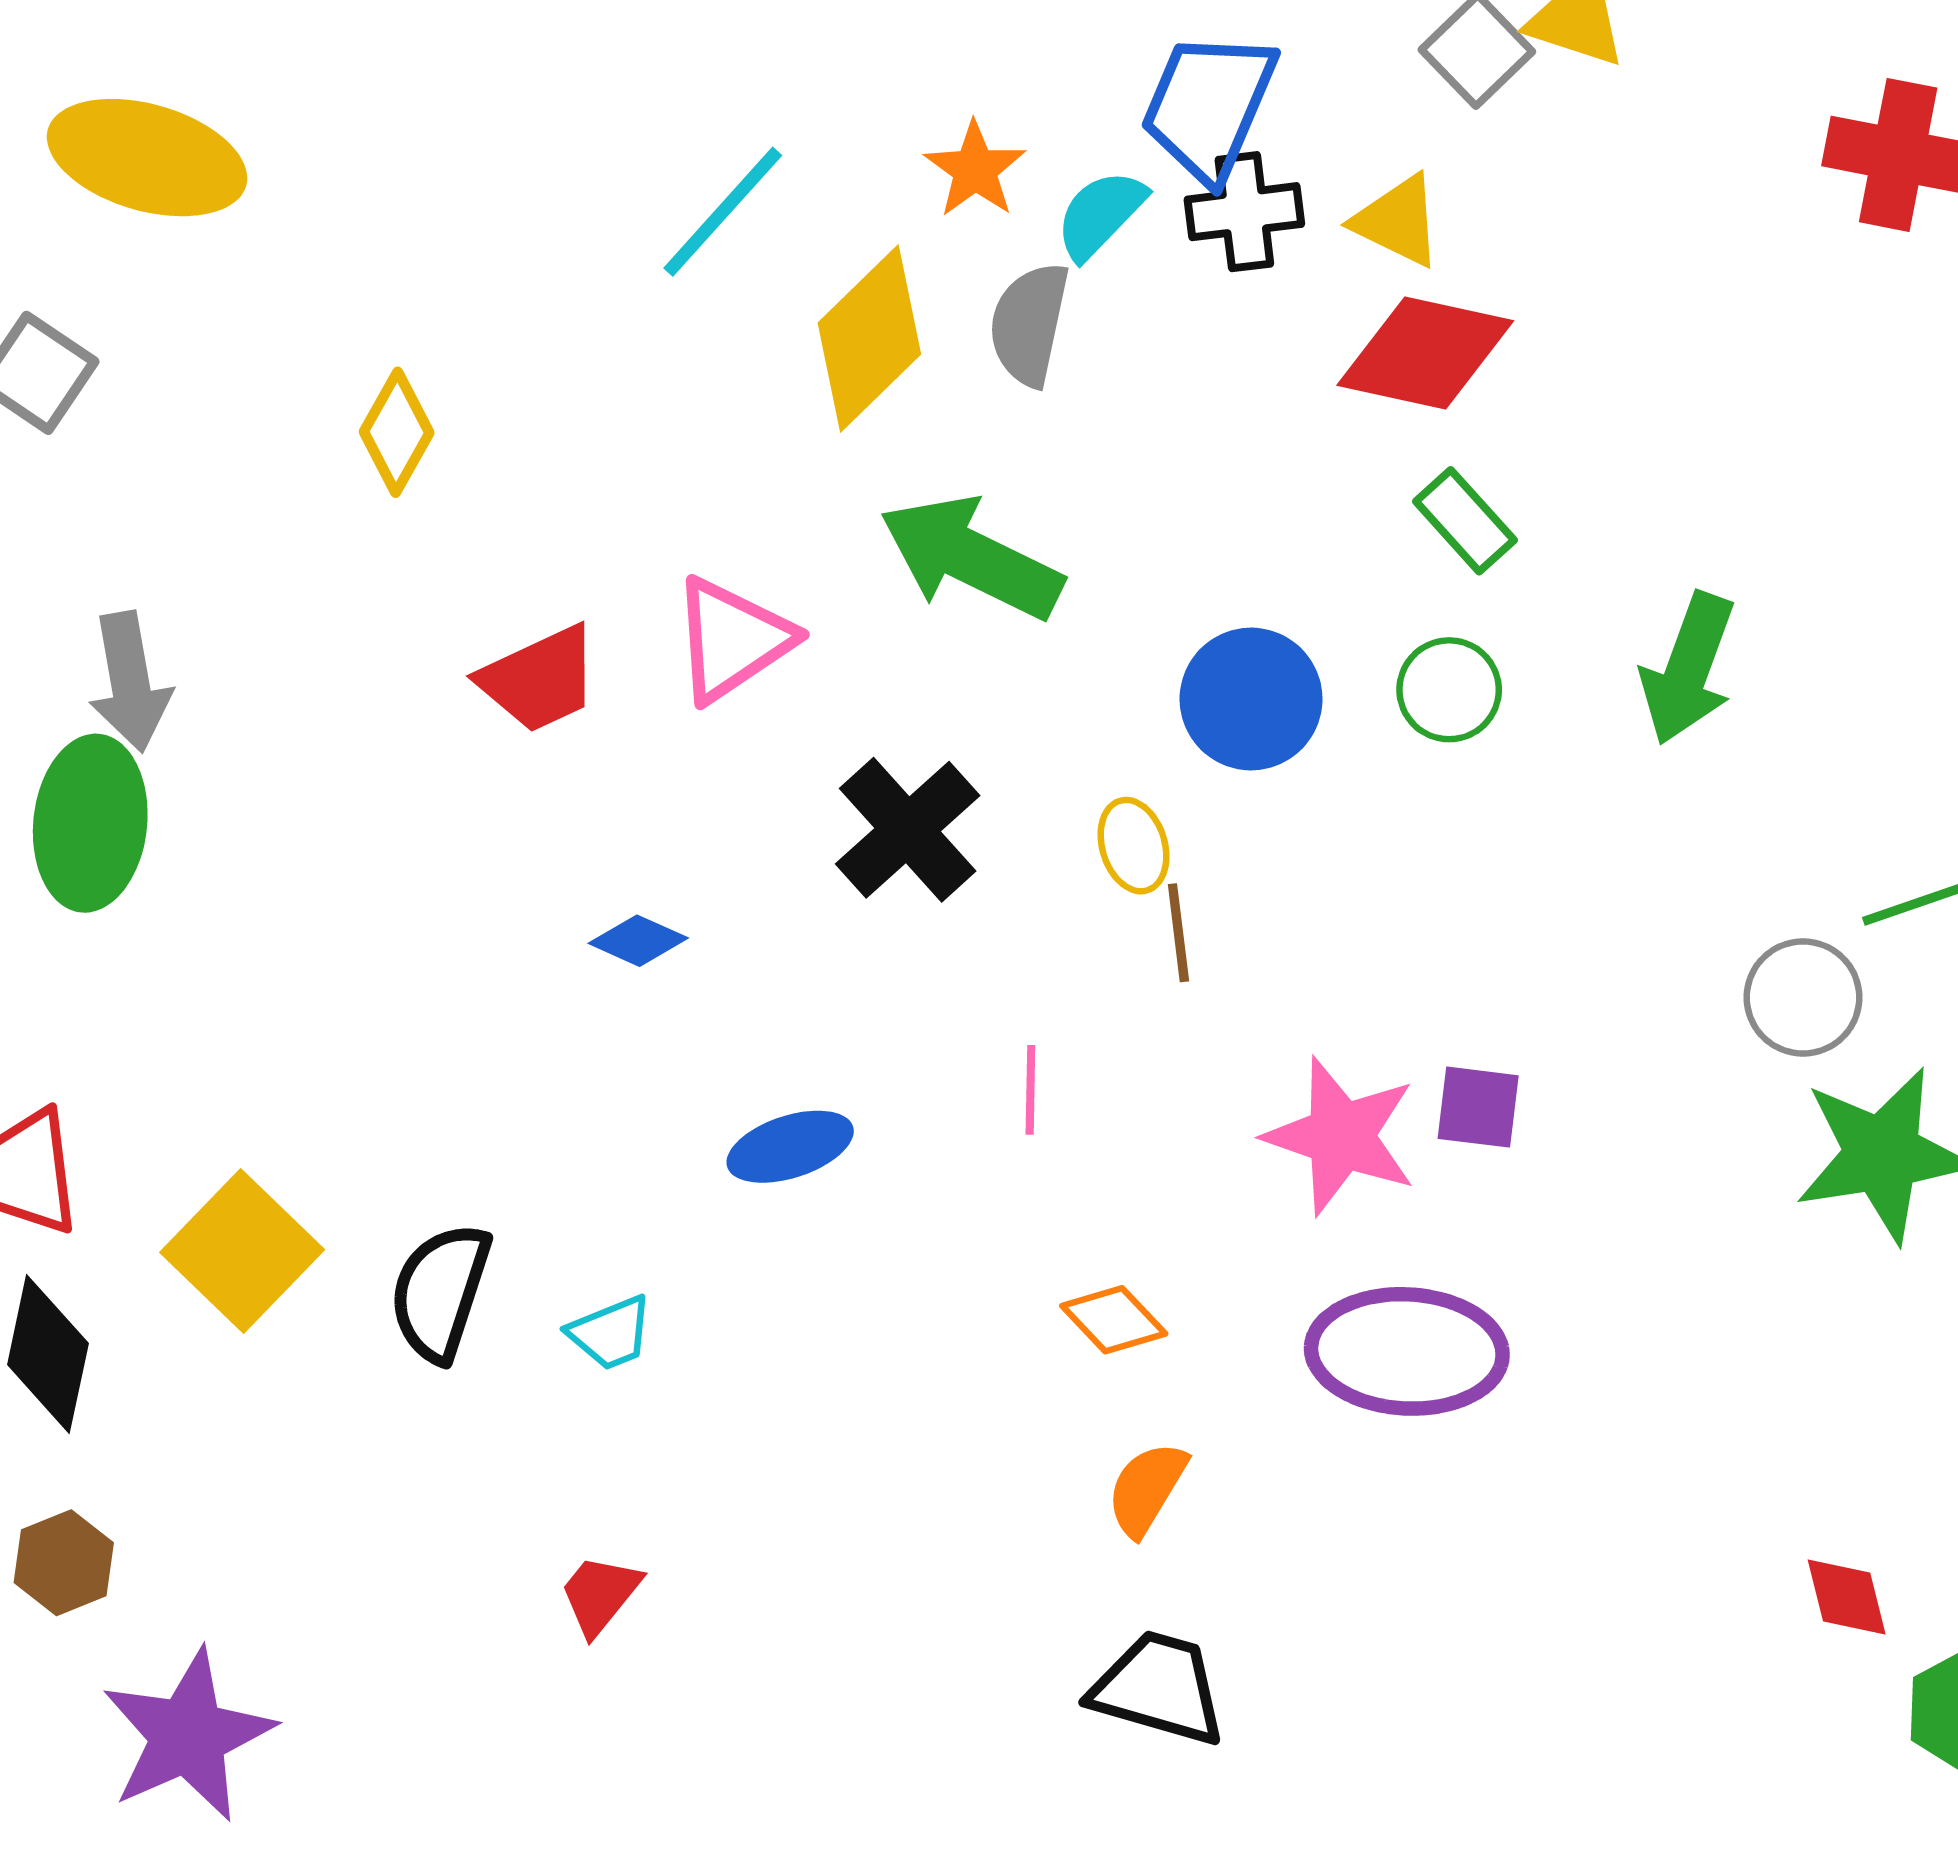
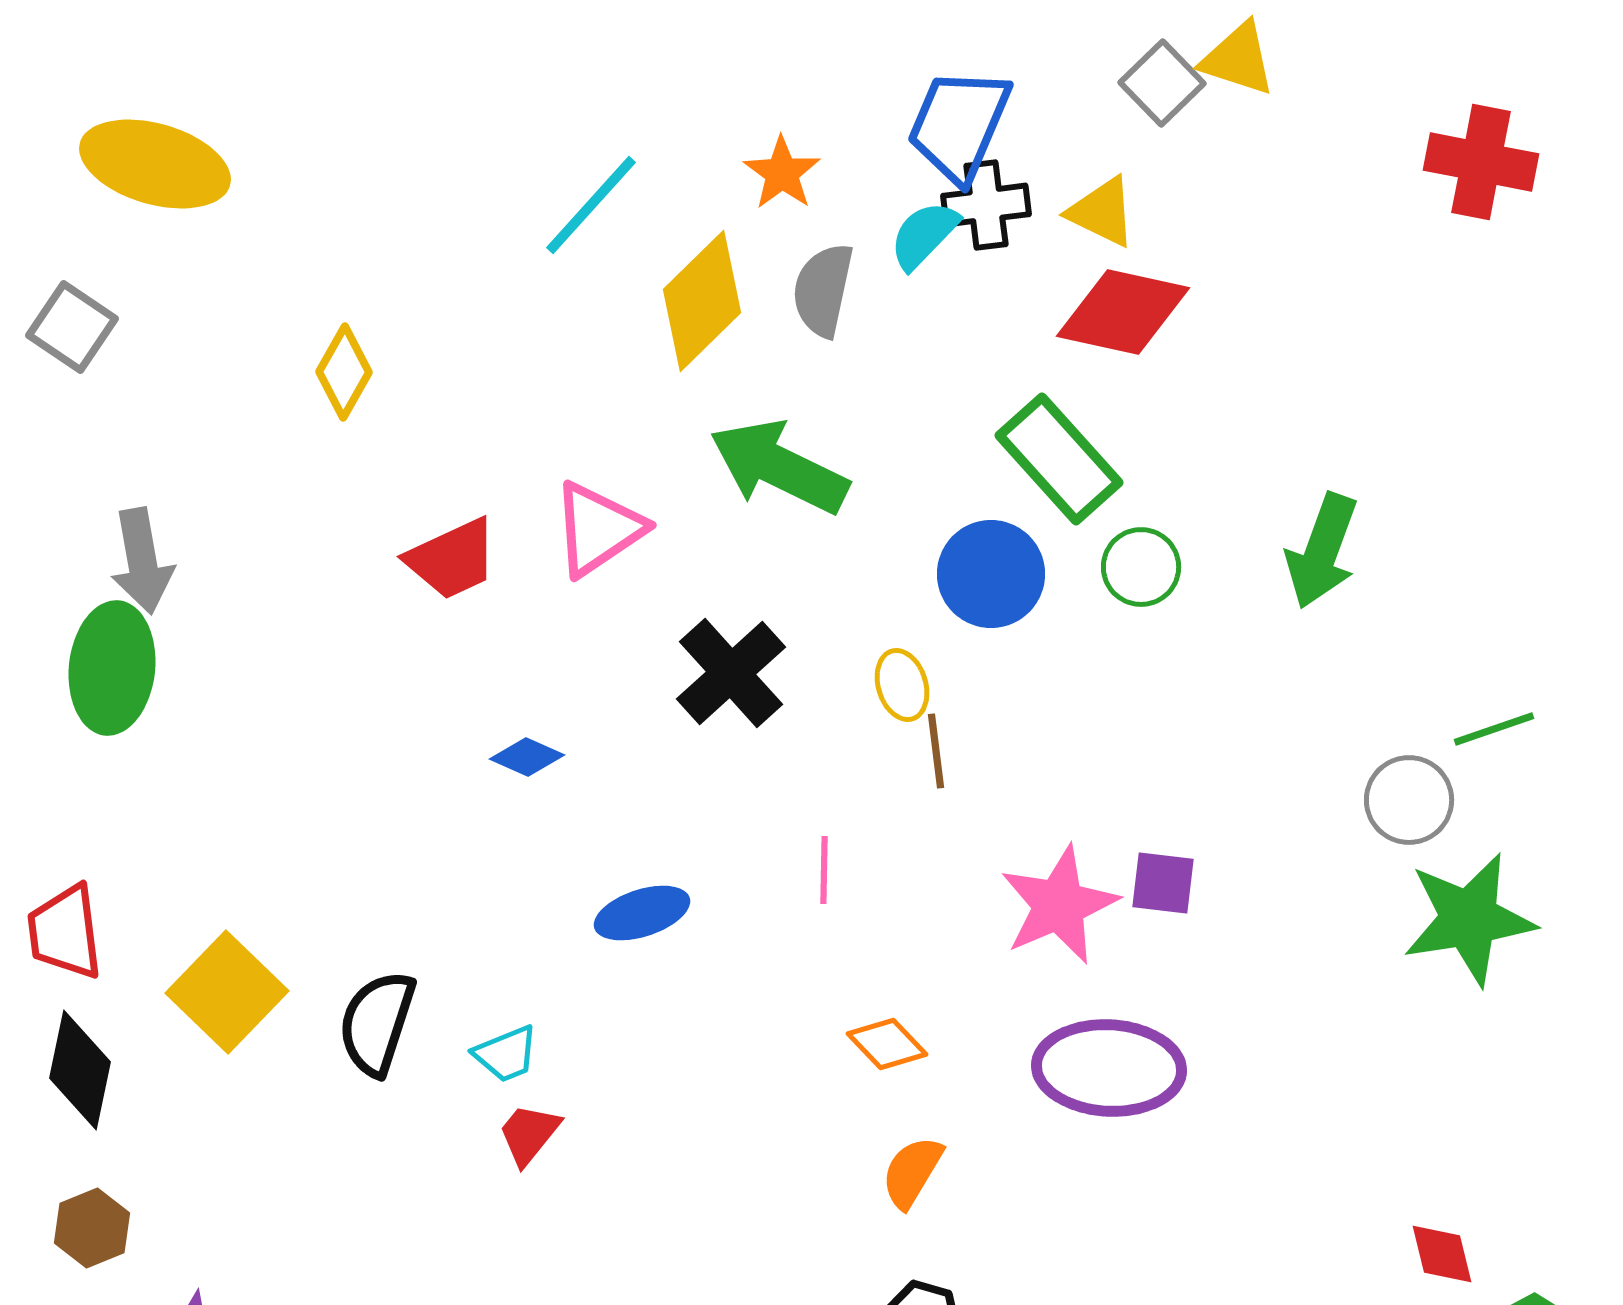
cyan semicircle: (1100, 214) -> (924, 235), moved
green rectangle: (1465, 521) -> (1059, 459), moved, size x1.6
pink star: (1341, 1136) -> (1059, 905), turned 30
red trapezoid: (600, 1594) -> (529, 1134), moved

